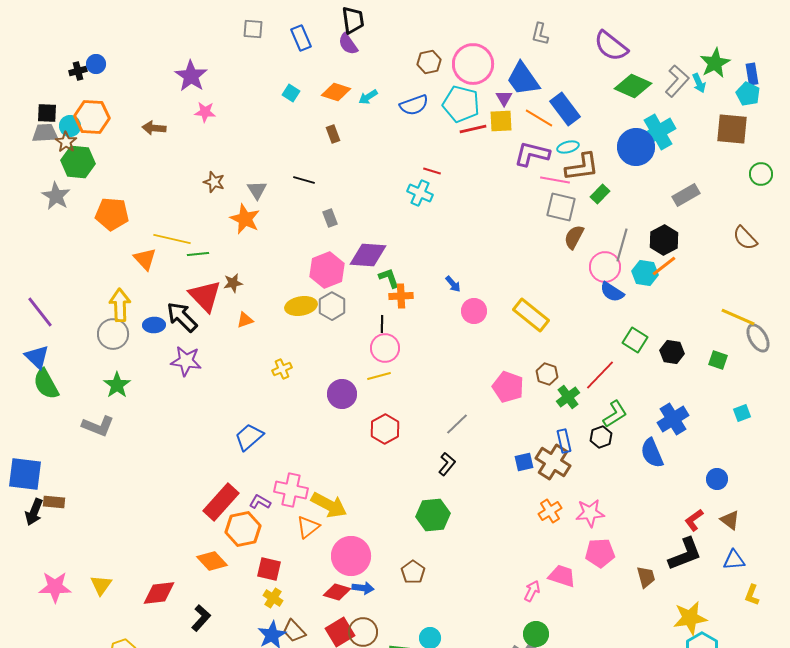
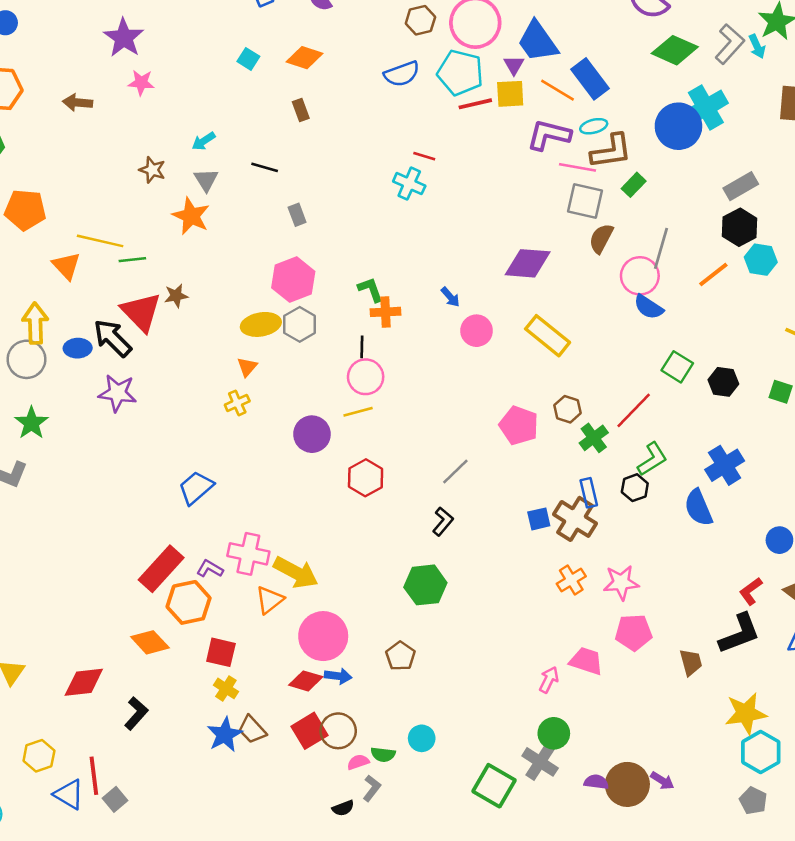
cyan arrow: (368, 97) -> (204, 141), moved
black hexagon: (664, 240) -> (740, 227), moved
purple diamond: (368, 255) -> (528, 263), moved
cyan hexagon: (645, 273) -> (761, 260), moved
orange triangle: (245, 320) -> (247, 367), moved, turned -30

